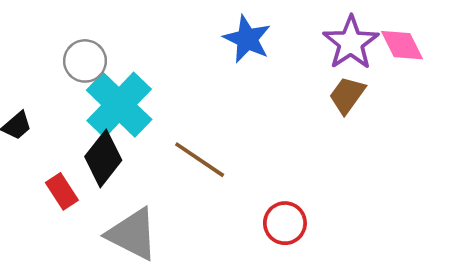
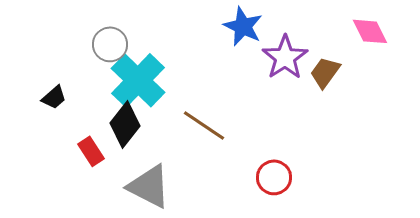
purple star: (351, 43) -> (285, 57), moved

